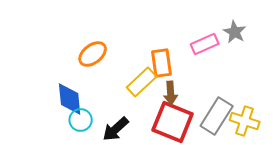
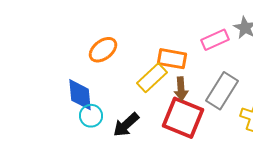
orange rectangle: (162, 63) -> (172, 59), turned -72
gray rectangle: (217, 116) -> (222, 91), moved

